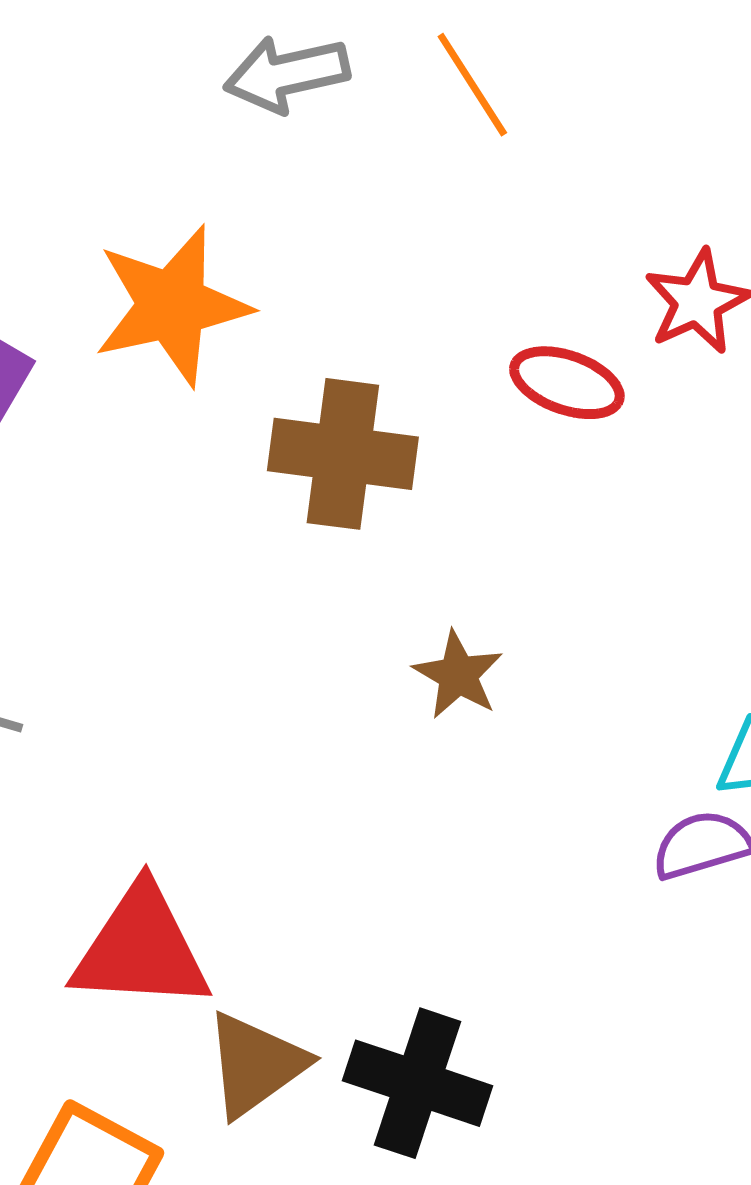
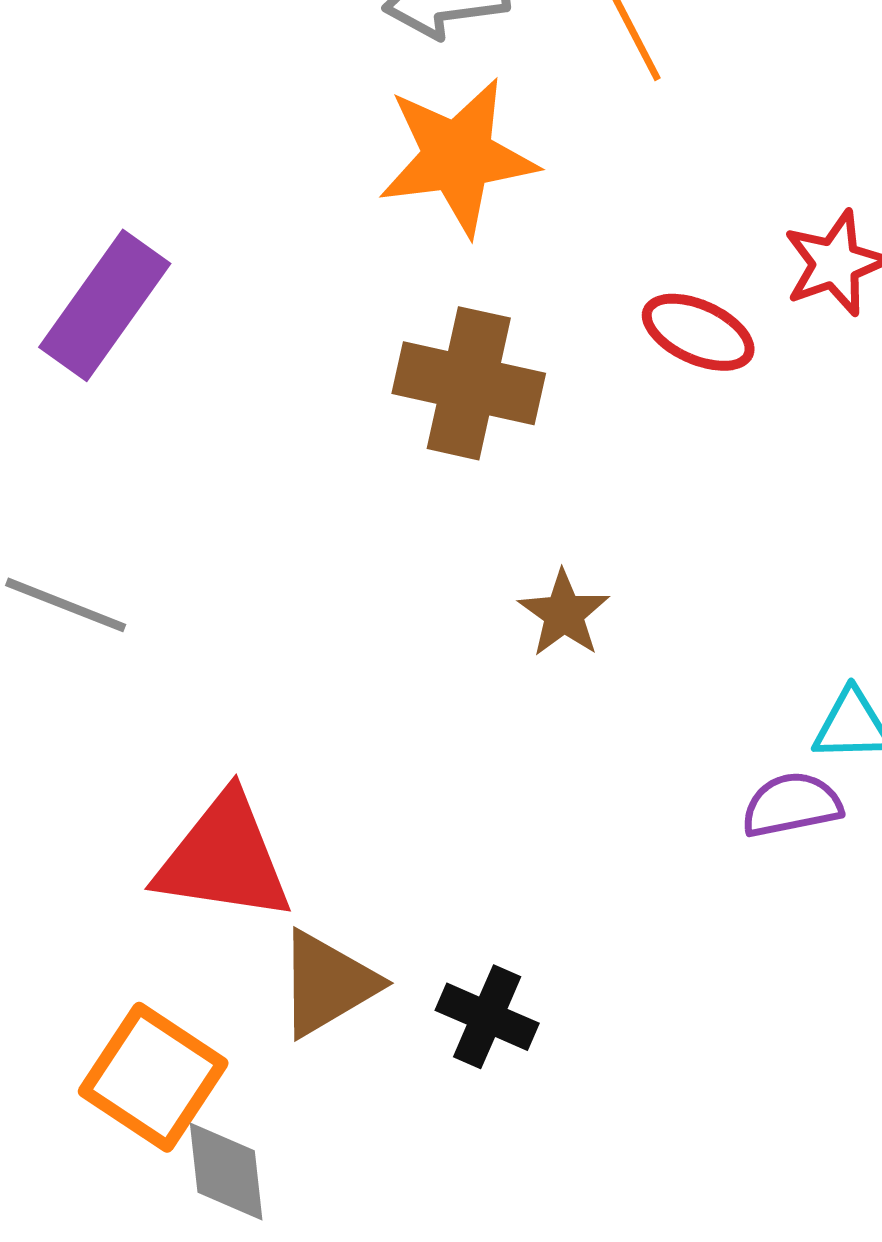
orange star: (172, 306) -> (458, 157), moved
black cross: (418, 1083) -> (487, 1017), size x0.7

